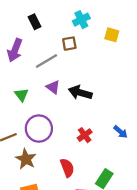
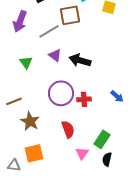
brown square: (69, 44) -> (70, 15), size x1.5
purple circle: (39, 129) -> (61, 93), moved
red cross: (85, 135) -> (84, 99), turned 32

